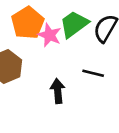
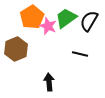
black arrow: (58, 91) -> (49, 82), moved

